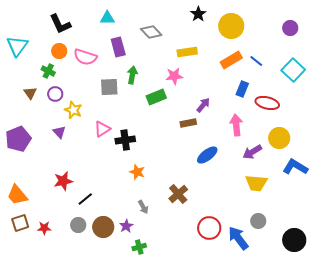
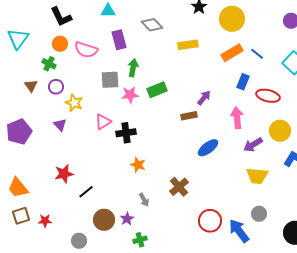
pink star: (174, 76) -> (130, 95), moved
gray circle: (78, 225) -> (79, 241), moved

